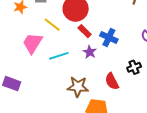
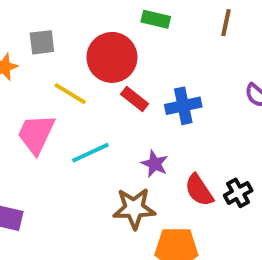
blue cross: (109, 38) -> (183, 106), turned -30
purple star: (90, 52) -> (155, 164), moved
black cross: (134, 67) -> (238, 193), moved

